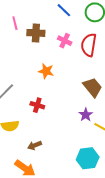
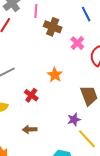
orange star: (46, 71) -> (55, 75), moved
brown arrow: (35, 145) -> (30, 129), moved

